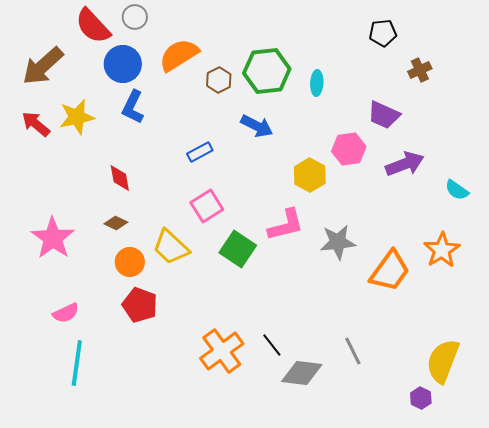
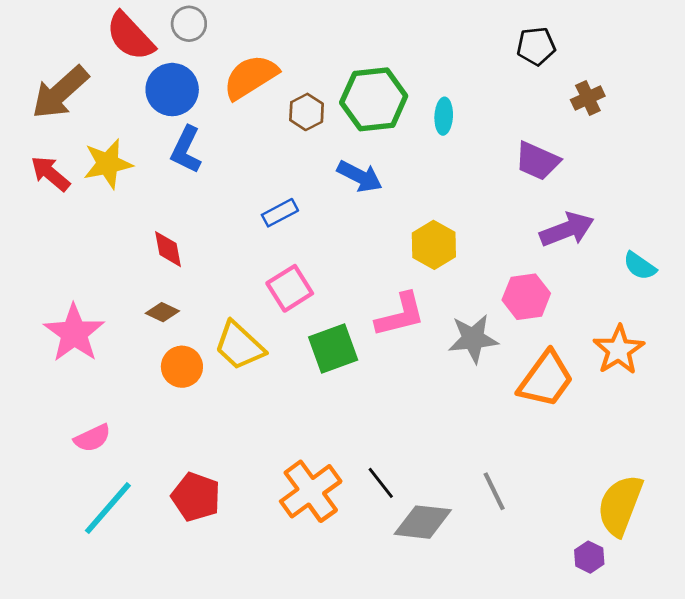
pink hexagon: (349, 149) -> (526, 297), moved
green square: (238, 249) -> (333, 348), turned 36
red pentagon: (140, 305) -> (196, 497), moved
cyan line: (77, 363) -> (108, 508), turned 33

